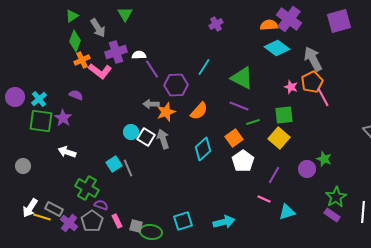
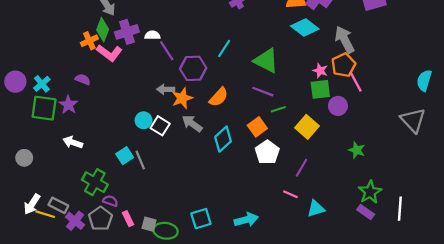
green diamond: (75, 41) -> (103, 30), moved
green square: (284, 115) -> (320, 89), moved
gray arrow: (163, 139) -> (192, 124), moved, turned -36
purple circle: (307, 169) -> (338, 106), moved

